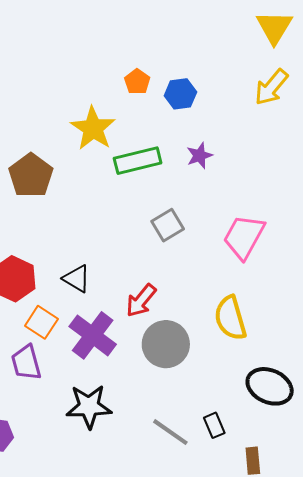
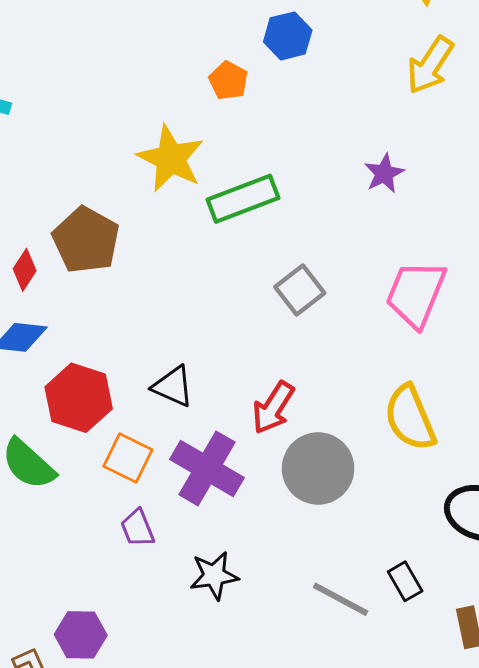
blue hexagon: (180, 94) -> (288, 36), moved
purple star: (200, 156) -> (384, 173), moved
purple trapezoid: (26, 363) -> (138, 528), moved, size x0.7
black star: (89, 407) -> (214, 576), size x0.7

